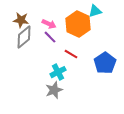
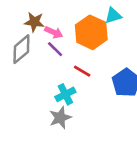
brown star: (21, 20) -> (34, 22), moved

